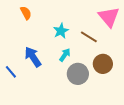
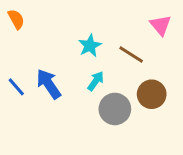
orange semicircle: (26, 13) -> (16, 19), moved
pink triangle: (109, 17) -> (161, 25), size x0.7
blue line: (11, 72) -> (16, 87), moved

